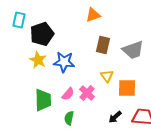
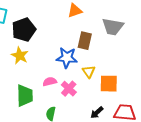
gray trapezoid: (133, 50) -> (113, 27), moved, turned 30
blue star: (64, 62) -> (67, 58), moved
pink semicircle: (68, 94) -> (50, 82), moved, turned -144

